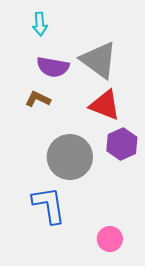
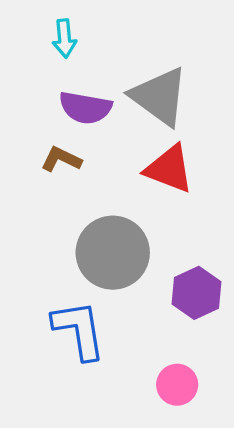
purple hexagon: (122, 144) -> (196, 293), moved

